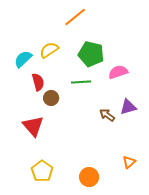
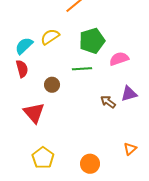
green pentagon: (91, 54) -> (92, 41), turned -30
red semicircle: (38, 82) -> (22, 69), moved

